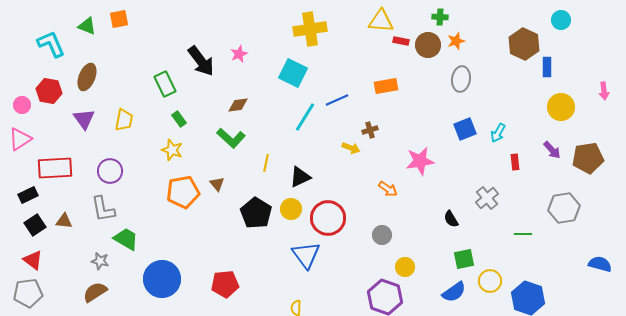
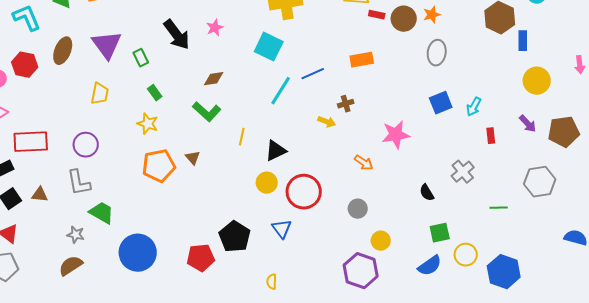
green rectangle: (165, 84) -> (141, 58), size x0.7
purple triangle: (84, 119) -> (107, 45), moved, size x1.4
black pentagon: (256, 213) -> (235, 237), moved
blue triangle: (306, 255) -> (282, 229), size x0.7

